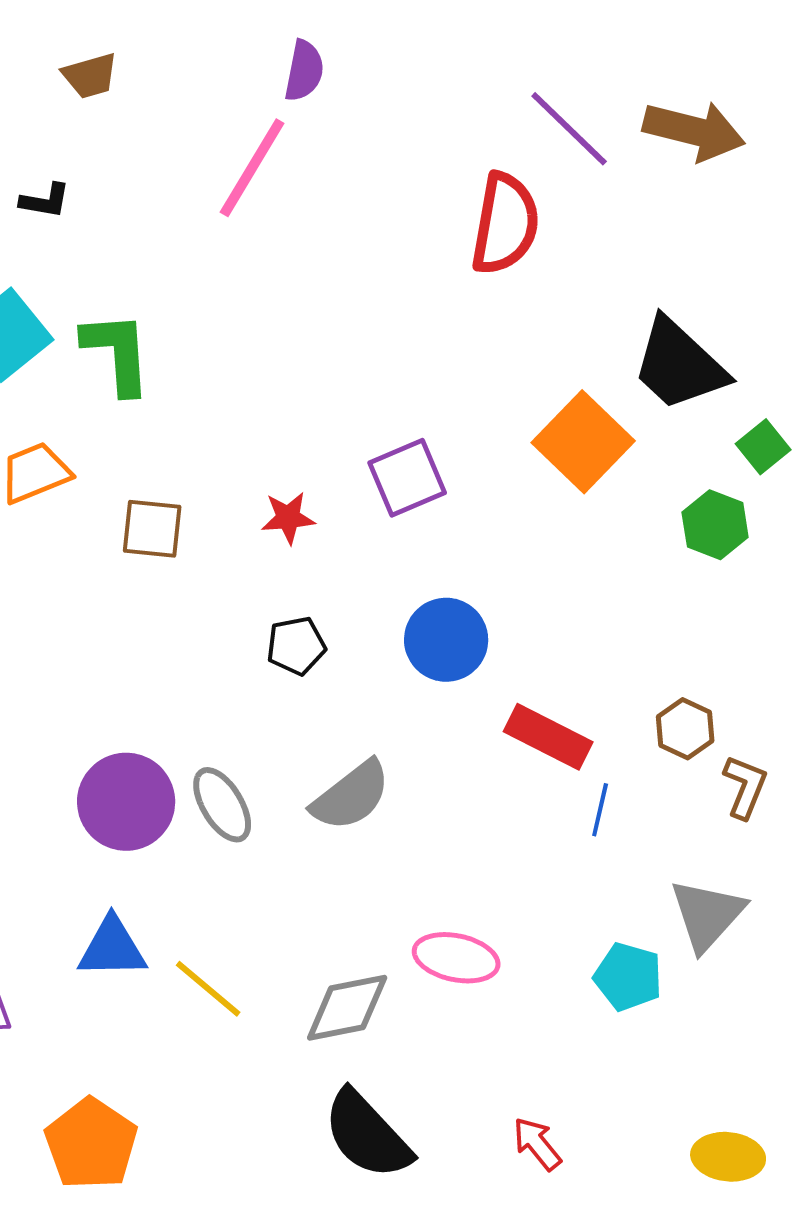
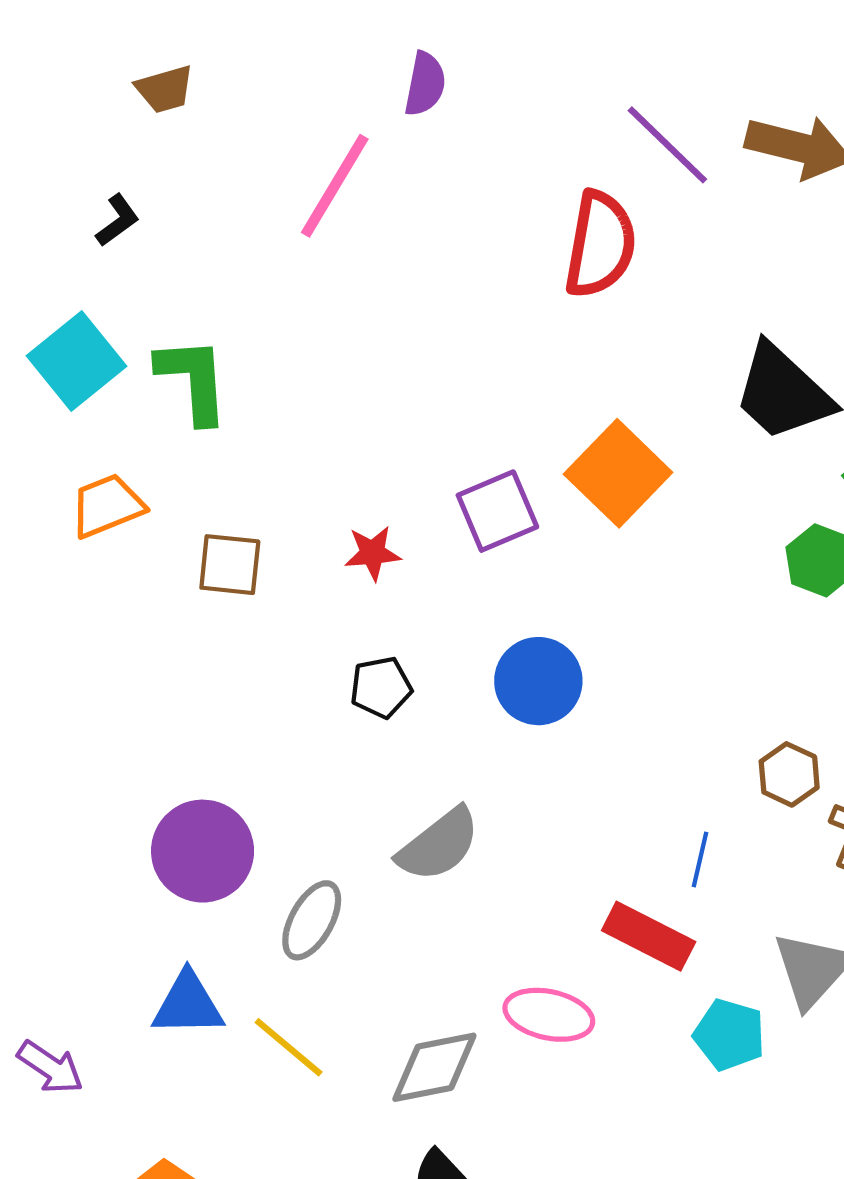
purple semicircle: (304, 71) -> (425, 84), moved
black L-shape: (45, 201) -> (118, 220), turned -46
orange square: (583, 442) -> (618, 473), moved
red rectangle: (548, 737) -> (649, 936), moved
gray ellipse: (222, 805) -> (312, 920), moved, turned 60

